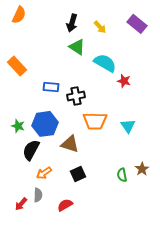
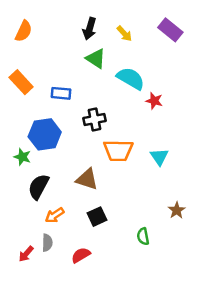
orange semicircle: (19, 15) -> (24, 31), moved
blue rectangle: (51, 87) -> (61, 93), moved
blue hexagon: (45, 124) -> (45, 134), moved
green semicircle: (122, 175) -> (143, 236), moved

